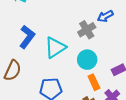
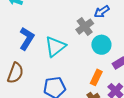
cyan circle: (87, 60) -> (101, 45), moved
orange rectangle: (94, 82) -> (96, 77), turned 56

